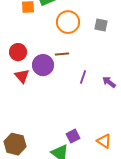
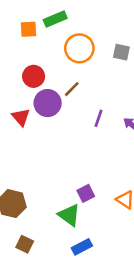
red circle: (18, 52) -> (34, 76), moved
brown line: (62, 54) -> (72, 89), turned -40

